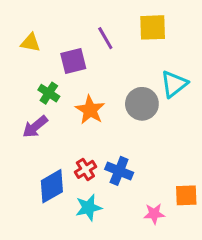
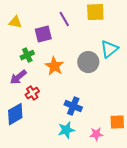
green cross: (49, 93) -> (27, 55), turned 32
red cross: (85, 169) -> (32, 93), moved
blue diamond: (52, 186) -> (15, 114), moved
cyan star: (89, 208) -> (66, 130), moved

